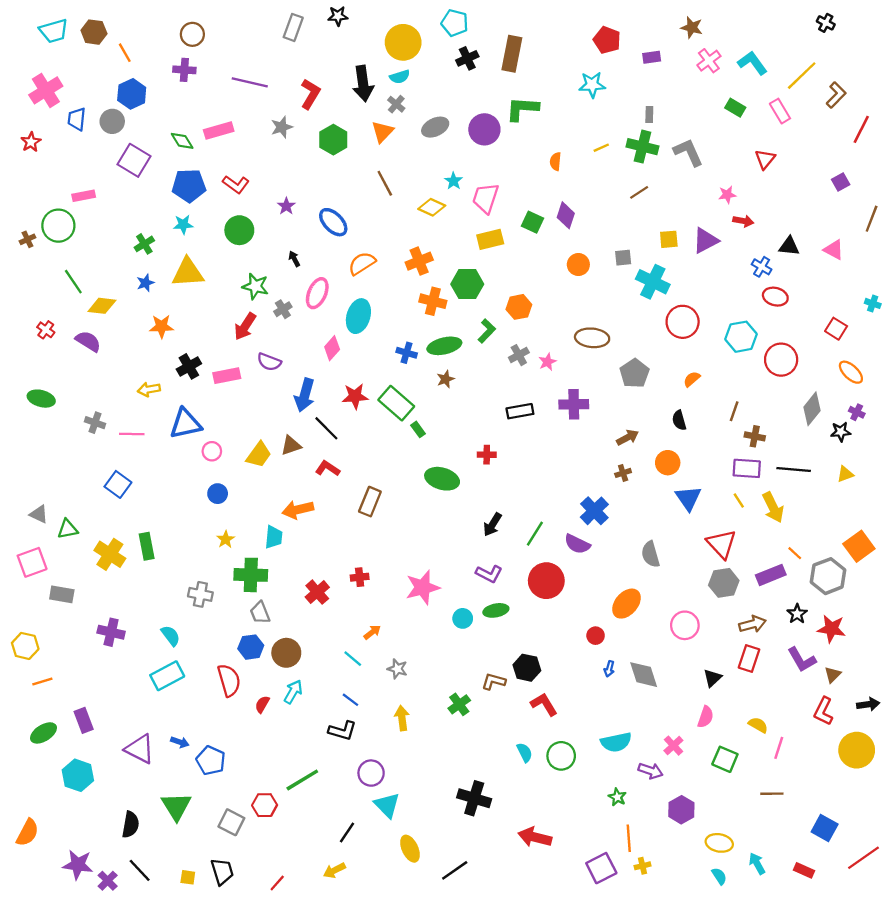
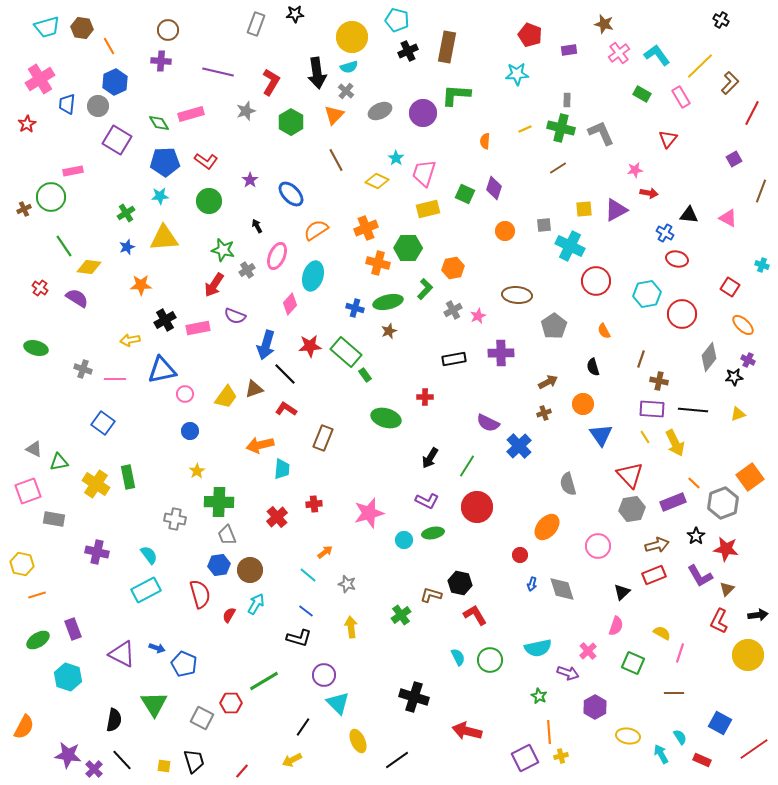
orange semicircle: (692, 379) -> (604, 331), turned -77
cyan trapezoid: (274, 537) -> (282, 469), moved
purple semicircle: (577, 544) -> (488, 423), moved
red rectangle: (749, 659) -> (654, 575), turned 50
cyan semicircle: (719, 876) -> (680, 737), moved

